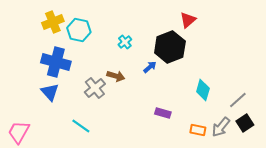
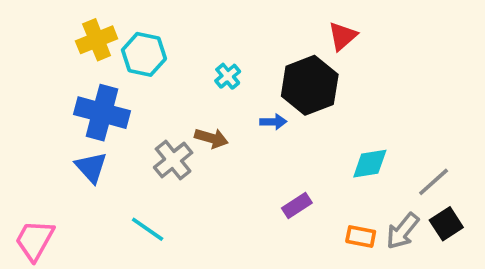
blue arrow: (150, 67) -> (273, 122), turned 40
cyan diamond: (203, 90) -> (370, 164), turned 65
purple rectangle: (163, 113) -> (297, 206), turned -49

